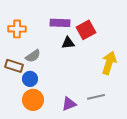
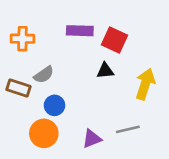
red square: (86, 30) -> (115, 40), turned -36
black triangle: (68, 43) -> (105, 71), moved
blue circle: (30, 79) -> (54, 105), moved

